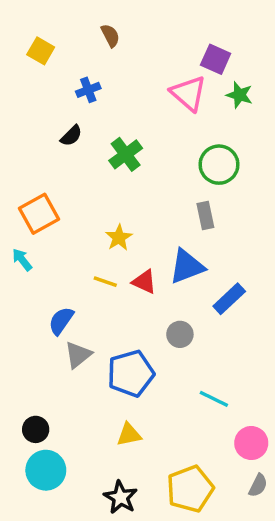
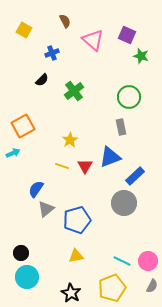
pink triangle: (188, 93) -> (93, 40), moved
cyan arrow: (22, 260) -> (13, 153), turned 104
red triangle: (144, 282) -> (85, 166), turned 35
gray circle: (180, 334) -> (124, 203), moved, size x1.6
cyan line: (214, 399) -> (122, 261), moved

